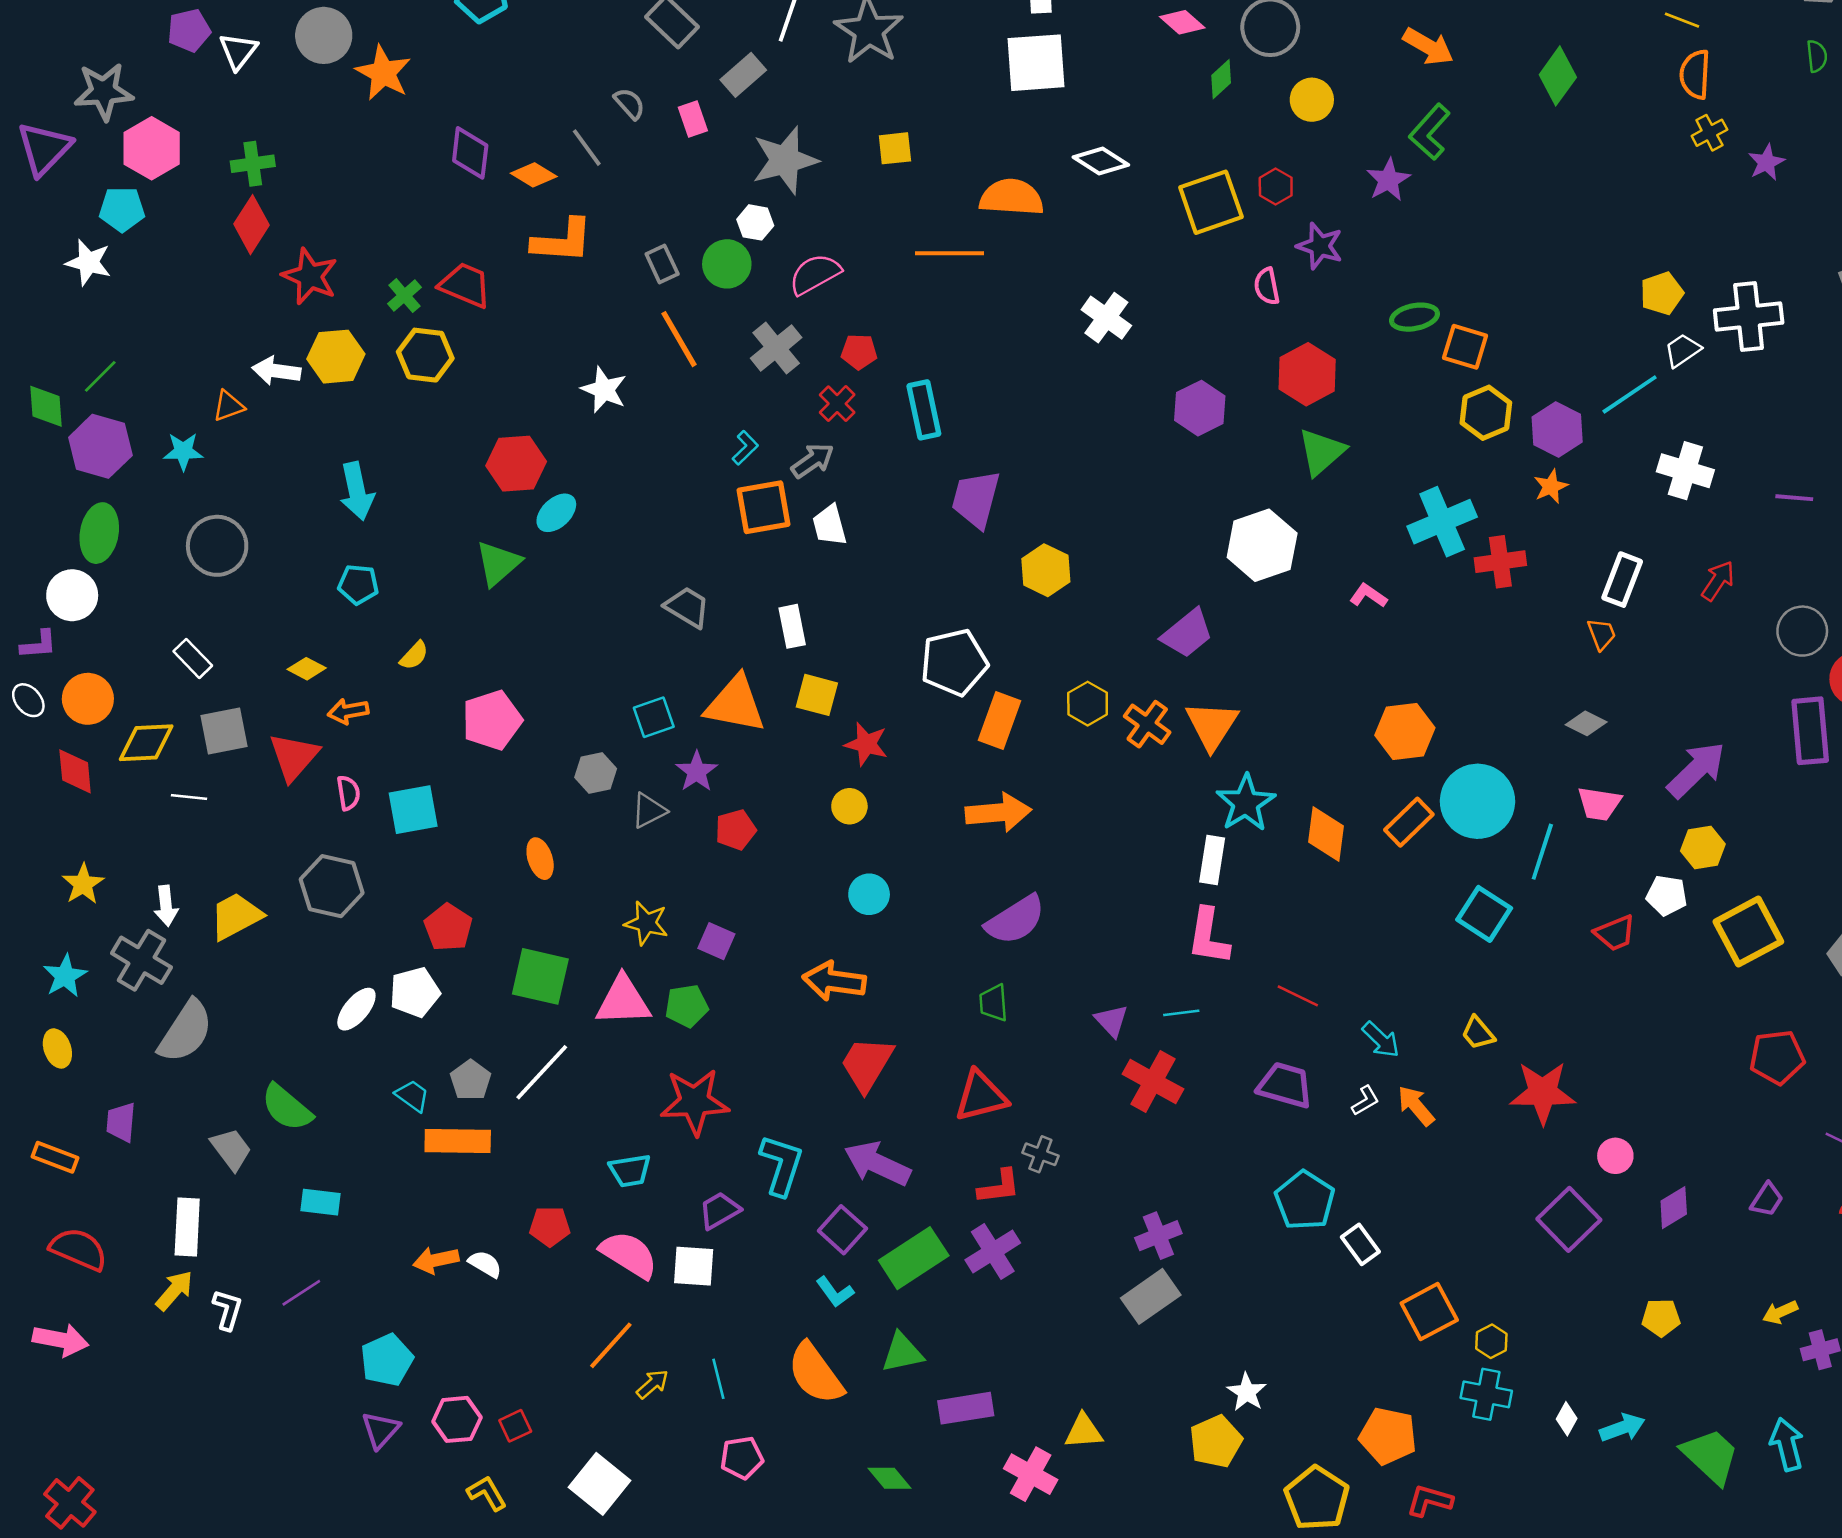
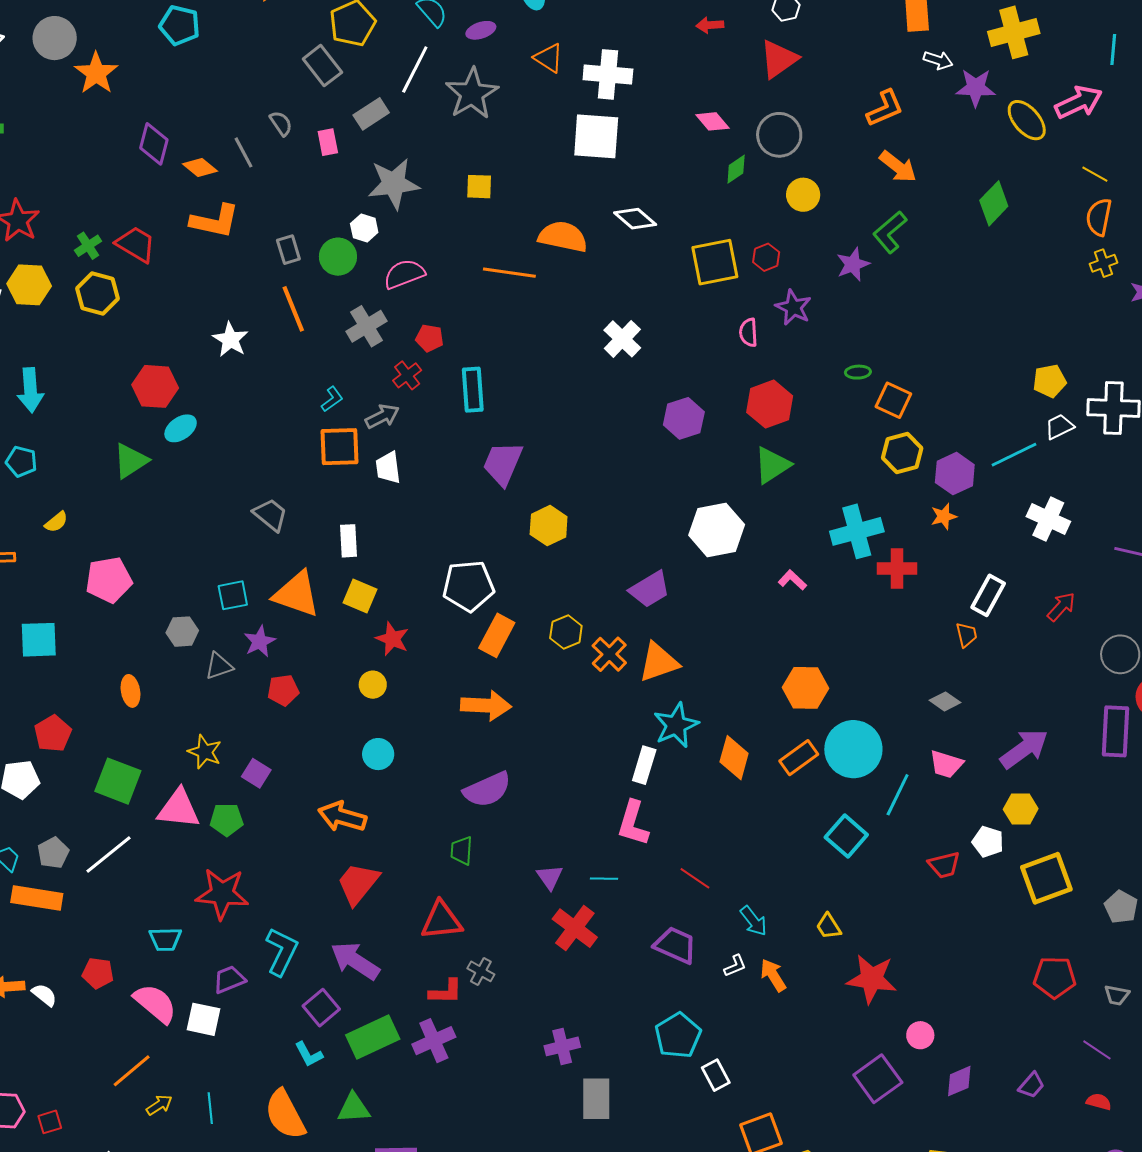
green ellipse: (1414, 317) -> (858, 372), size x0.7
orange triangle: (1212, 725) -> (659, 662), turned 30
gray rectangle: (1151, 1296) -> (596, 1099), moved, turned -63

